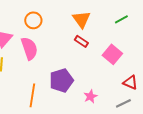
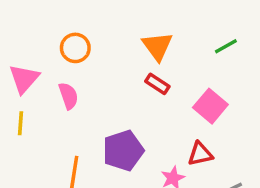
pink semicircle: (29, 48) -> (68, 96), size x0.7
red triangle: (130, 82) -> (200, 154), moved, turned -35

